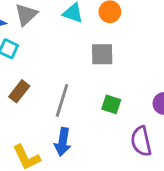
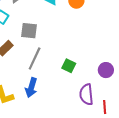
gray square: (102, 54) -> (29, 31), moved

